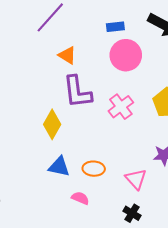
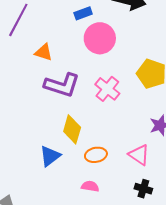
purple L-shape: (77, 92) -> (62, 85), turned -51
yellow diamond: (52, 124) -> (72, 129), moved
blue triangle: (59, 167) -> (50, 156), moved, turned -35

